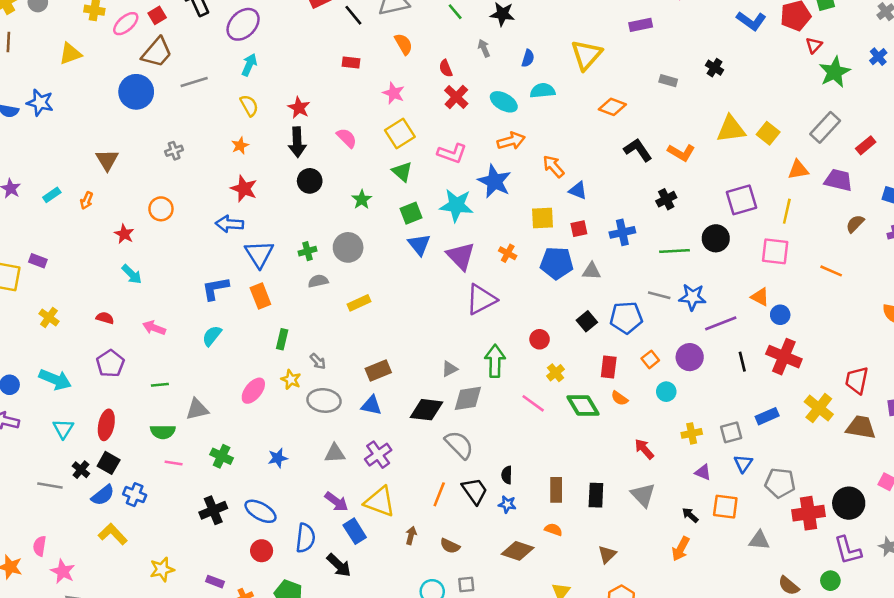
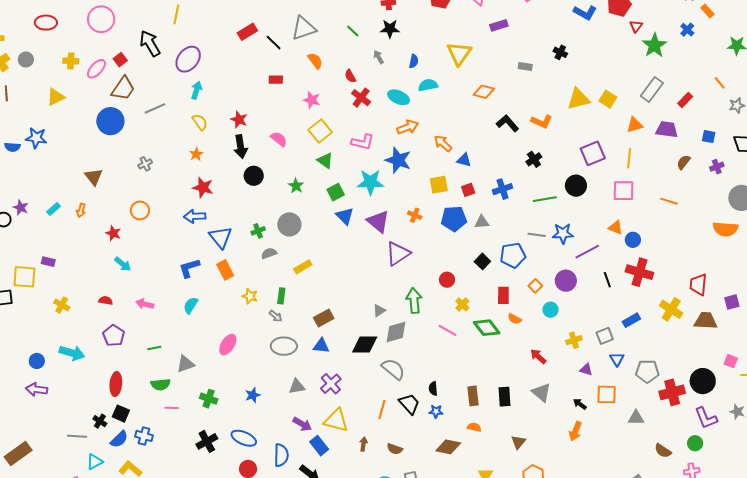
green rectangle: (282, 339) -> (281, 296), moved
yellow star: (291, 380) -> (250, 296), moved
cyan triangle: (63, 429) -> (95, 462), moved, turned 36

